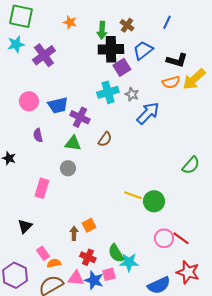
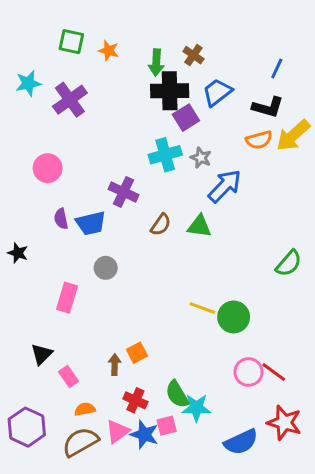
green square: (21, 16) -> (71, 42), moved, size x0.7
blue line: (167, 22) -> (277, 68), moved
blue trapezoid: (58, 105) -> (91, 223), moved
green triangle: (73, 143) -> (199, 226), moved
pink rectangle: (43, 253) -> (68, 376), moved
pink triangle: (76, 278) -> (118, 432), turned -42

